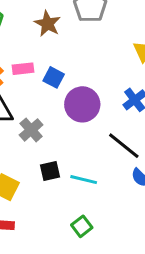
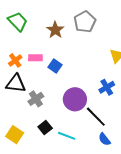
purple circle: (82, 104) -> (75, 99), moved
black square: (50, 171) -> (45, 127), turned -32

